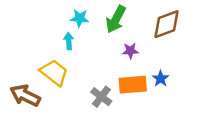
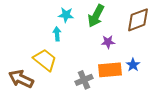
gray cross: (101, 97) -> (84, 80), turned 30

